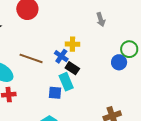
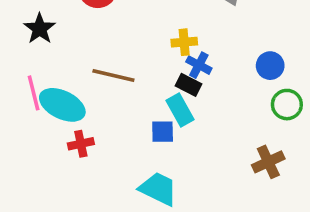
green circle: (129, 49) -> (287, 105), moved
blue cross: (61, 56) -> (199, 65), moved

